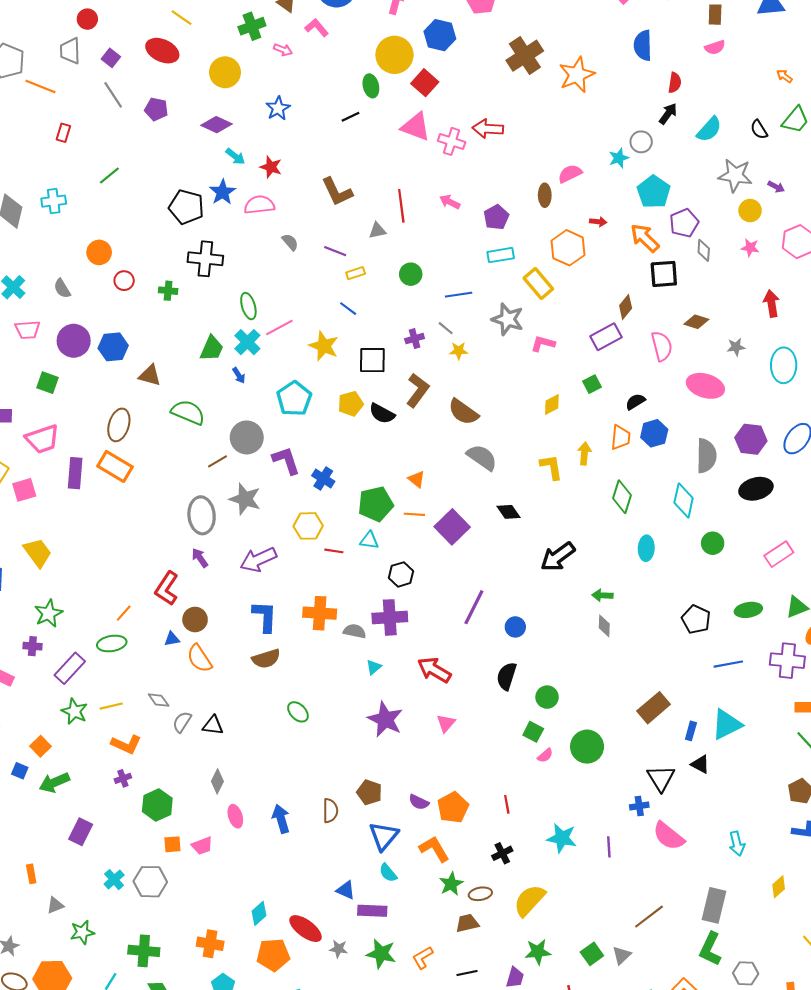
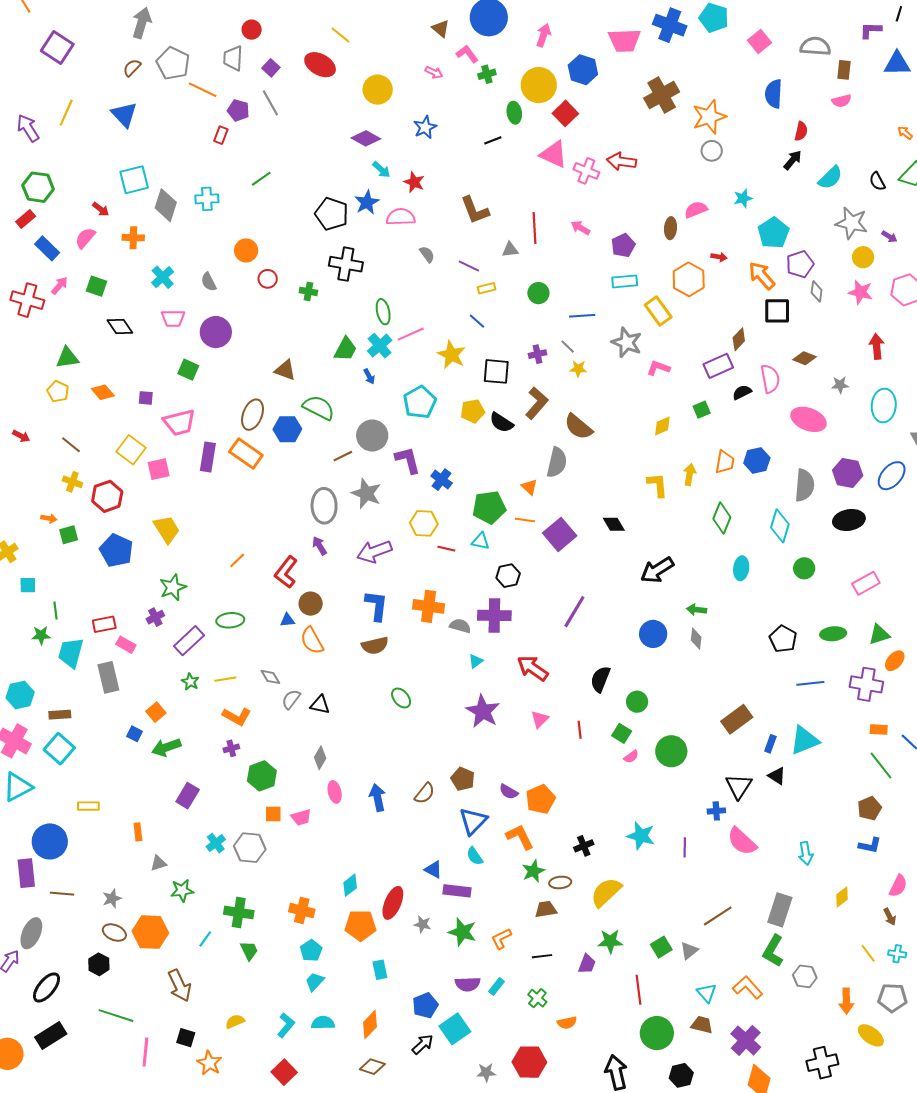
green cross: (252, 26) -> (487, 74), moved, size x0.7
purple pentagon: (156, 109) -> (238, 110), moved
gray circle: (641, 142) -> (712, 151), moved
pink star: (750, 248) -> (861, 292), size x1.4
blue hexagon: (113, 347) -> (287, 429), moved
black semicircle: (635, 402) -> (742, 392), moved
gray semicircle: (482, 457) -> (557, 462), moved, turned 64
orange line: (124, 613) -> (237, 560), moved
blue circle: (515, 627) -> (653, 634), moved, size x1.4
purple cross: (32, 646) -> (155, 617), turned -36
green star: (74, 711) -> (190, 682), size x0.7
red line: (507, 804) -> (580, 730), moved
brown semicircle: (330, 811) -> (425, 793), turned 35
red ellipse: (306, 929) -> (393, 903), turned 72

